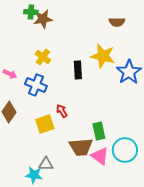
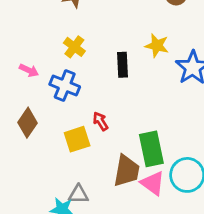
yellow star: (103, 56) -> (157, 46), size x0.7
green rectangle: (99, 131) -> (151, 149), size x1.4
brown trapezoid: (81, 147) -> (127, 171), turned -75

